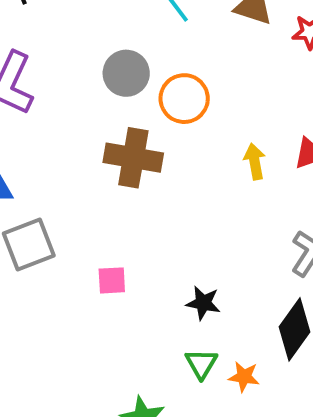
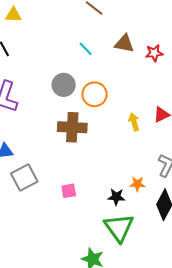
green triangle: (201, 364) -> (119, 228), size x1.8
orange star: (244, 377) -> (137, 184), moved

